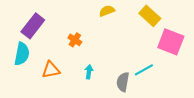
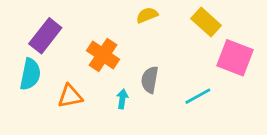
orange cross: (75, 40) -> (103, 55), size x1.6
gray semicircle: (123, 82) -> (150, 80), moved

